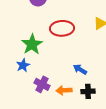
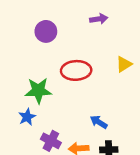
green star: (32, 44) -> (38, 91), turned 30

